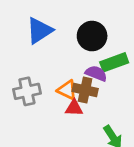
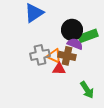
black circle: (92, 36) -> (72, 30), moved
gray cross: (27, 91) -> (40, 55), moved

